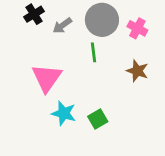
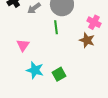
pink cross: (137, 28) -> (94, 22), moved
pink triangle: (47, 78) -> (23, 45), size x0.6

